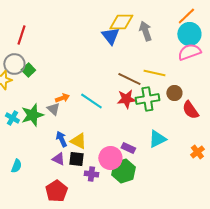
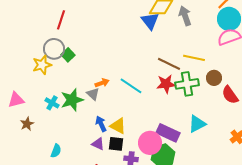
purple rectangle: (128, 148) -> (168, 133), size x1.6

